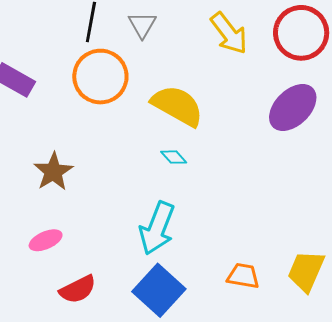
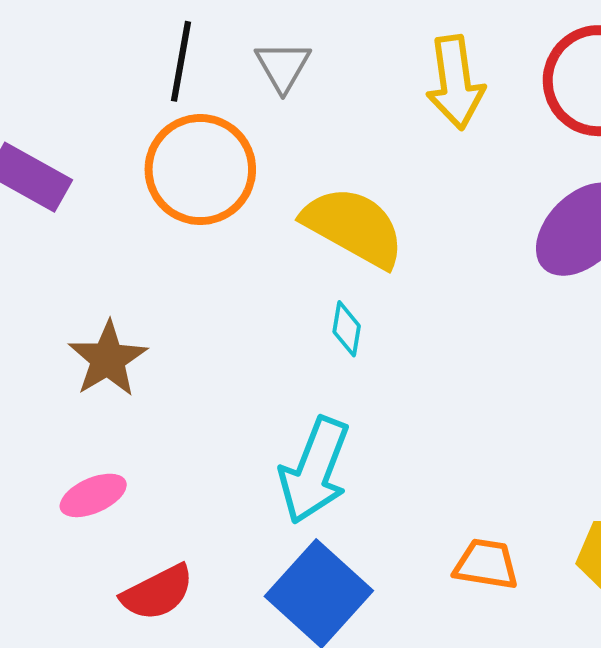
yellow arrow: (229, 33) -> (455, 82), turned 30
cyan diamond: (174, 157) -> (347, 329), turned 52

